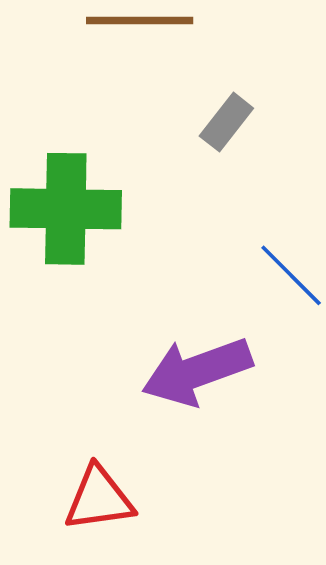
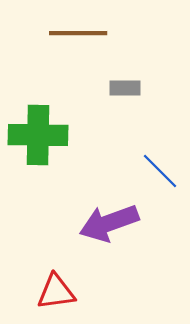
gray rectangle: (226, 122) -> (125, 88), turned 52

